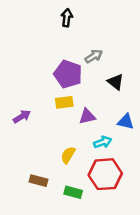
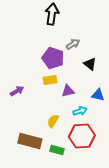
black arrow: (67, 18) -> (52, 14), size x1.5
brown rectangle: (38, 181) -> (30, 141), size x1.6

